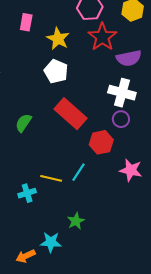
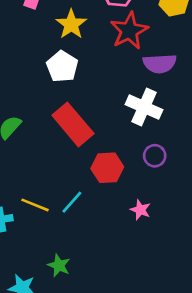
purple circle: (121, 119) -> (155, 156), moved
pink star: (131, 170) -> (140, 210), size x0.7
green star: (76, 221) -> (59, 265), turned -30

